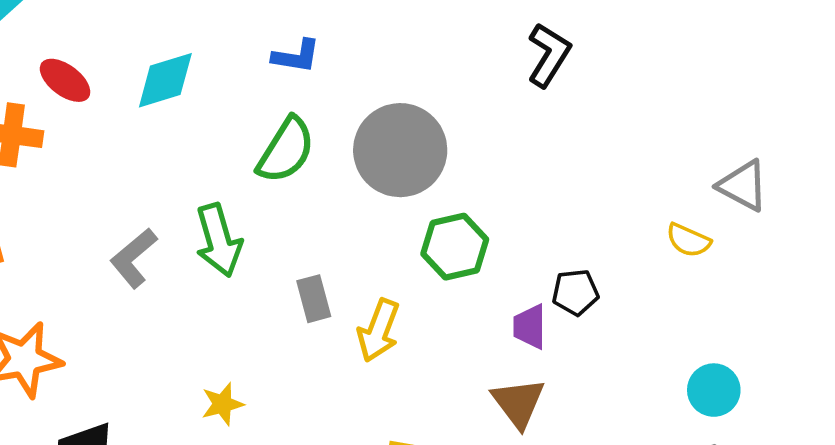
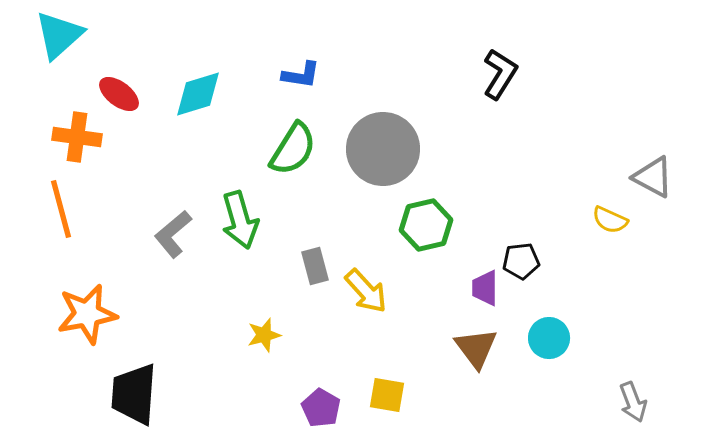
yellow arrow: (379, 330) -> (366, 291), turned -63
cyan circle: (714, 390) -> (549, 338), moved
yellow star: (222, 404) -> (264, 335), moved

